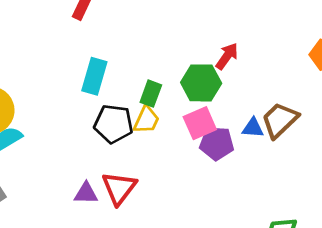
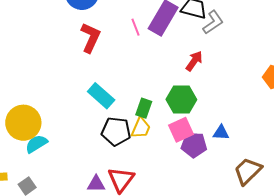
red arrow: (227, 56) -> (194, 61), moved
cyan rectangle: (94, 76) -> (101, 96), turned -64
brown trapezoid: (280, 120) -> (248, 171), moved

